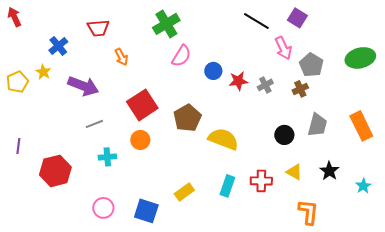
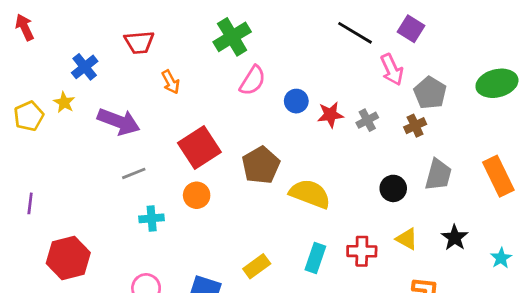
red hexagon: (55, 171) -> (68, 258), moved

